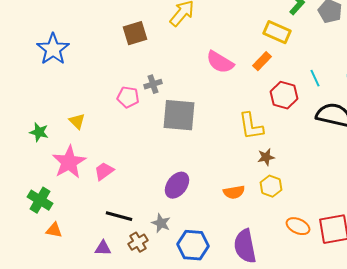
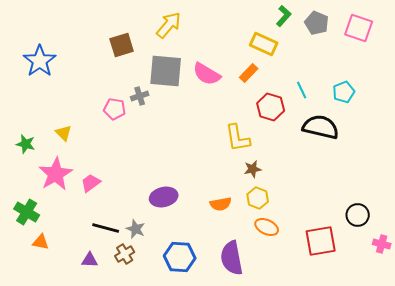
gray square: (179, 115) -> (166, 71), moved
purple ellipse: (177, 185) -> (164, 197), turned 40
gray star: (161, 223) -> (136, 229), moved
orange ellipse: (298, 226) -> (267, 227), moved

